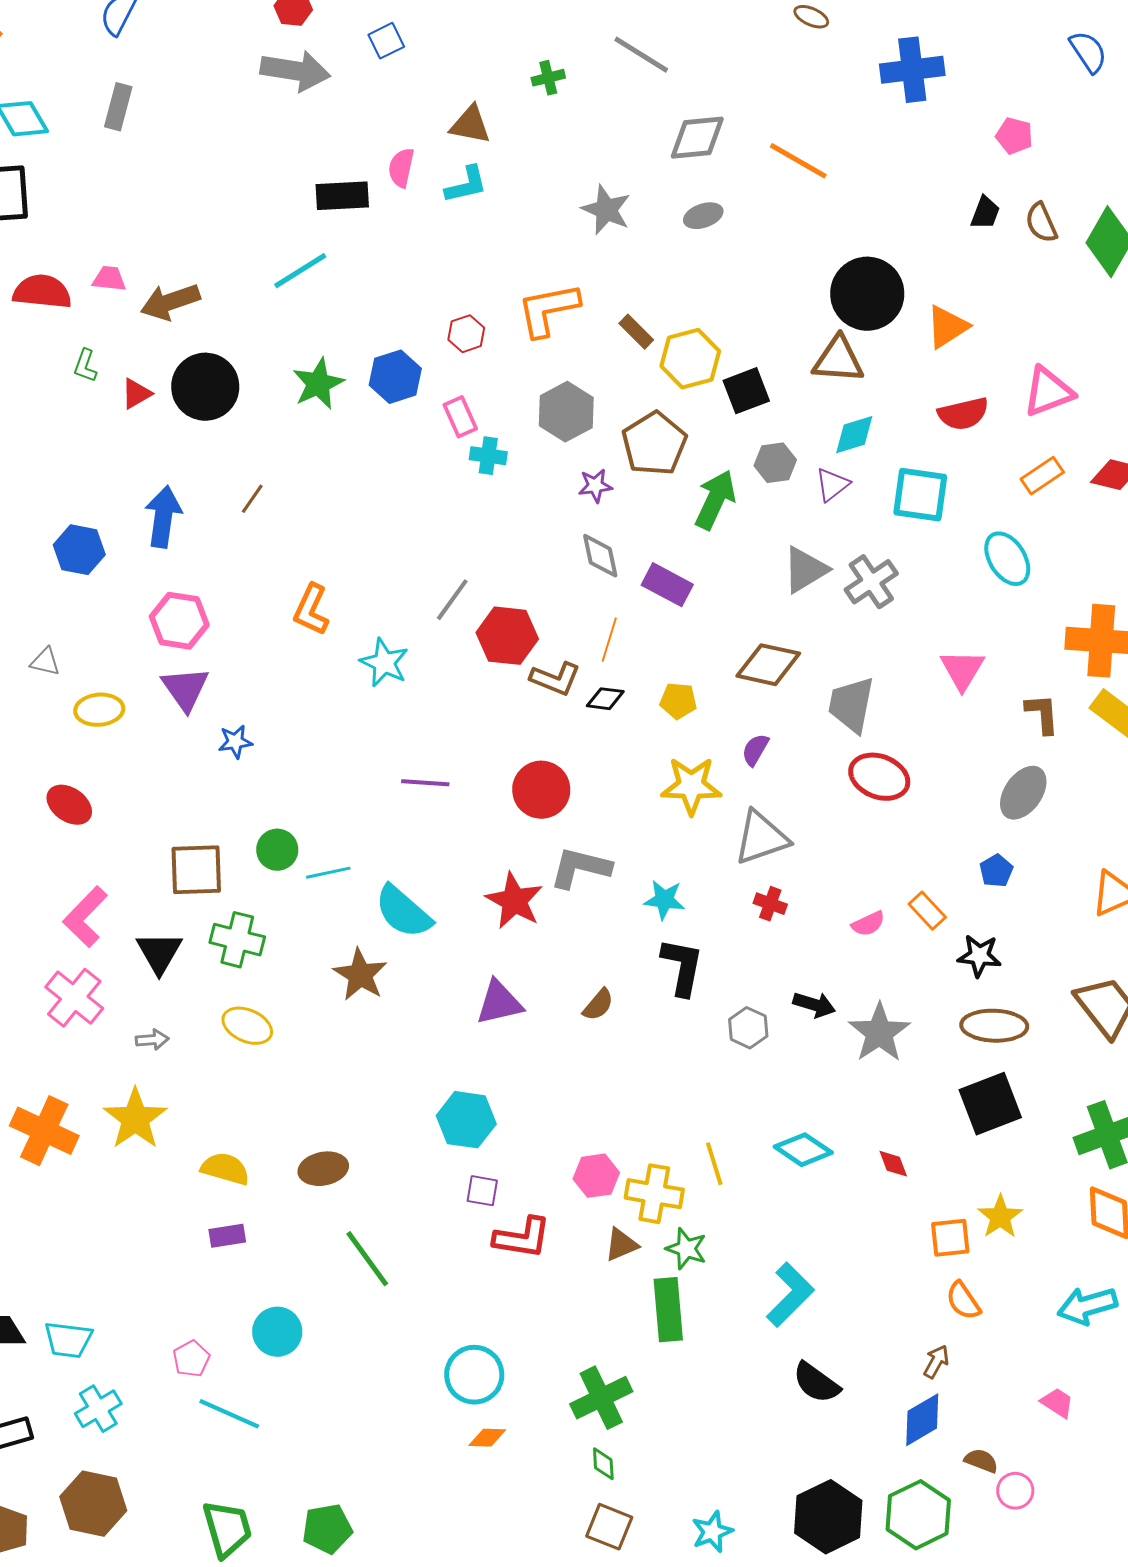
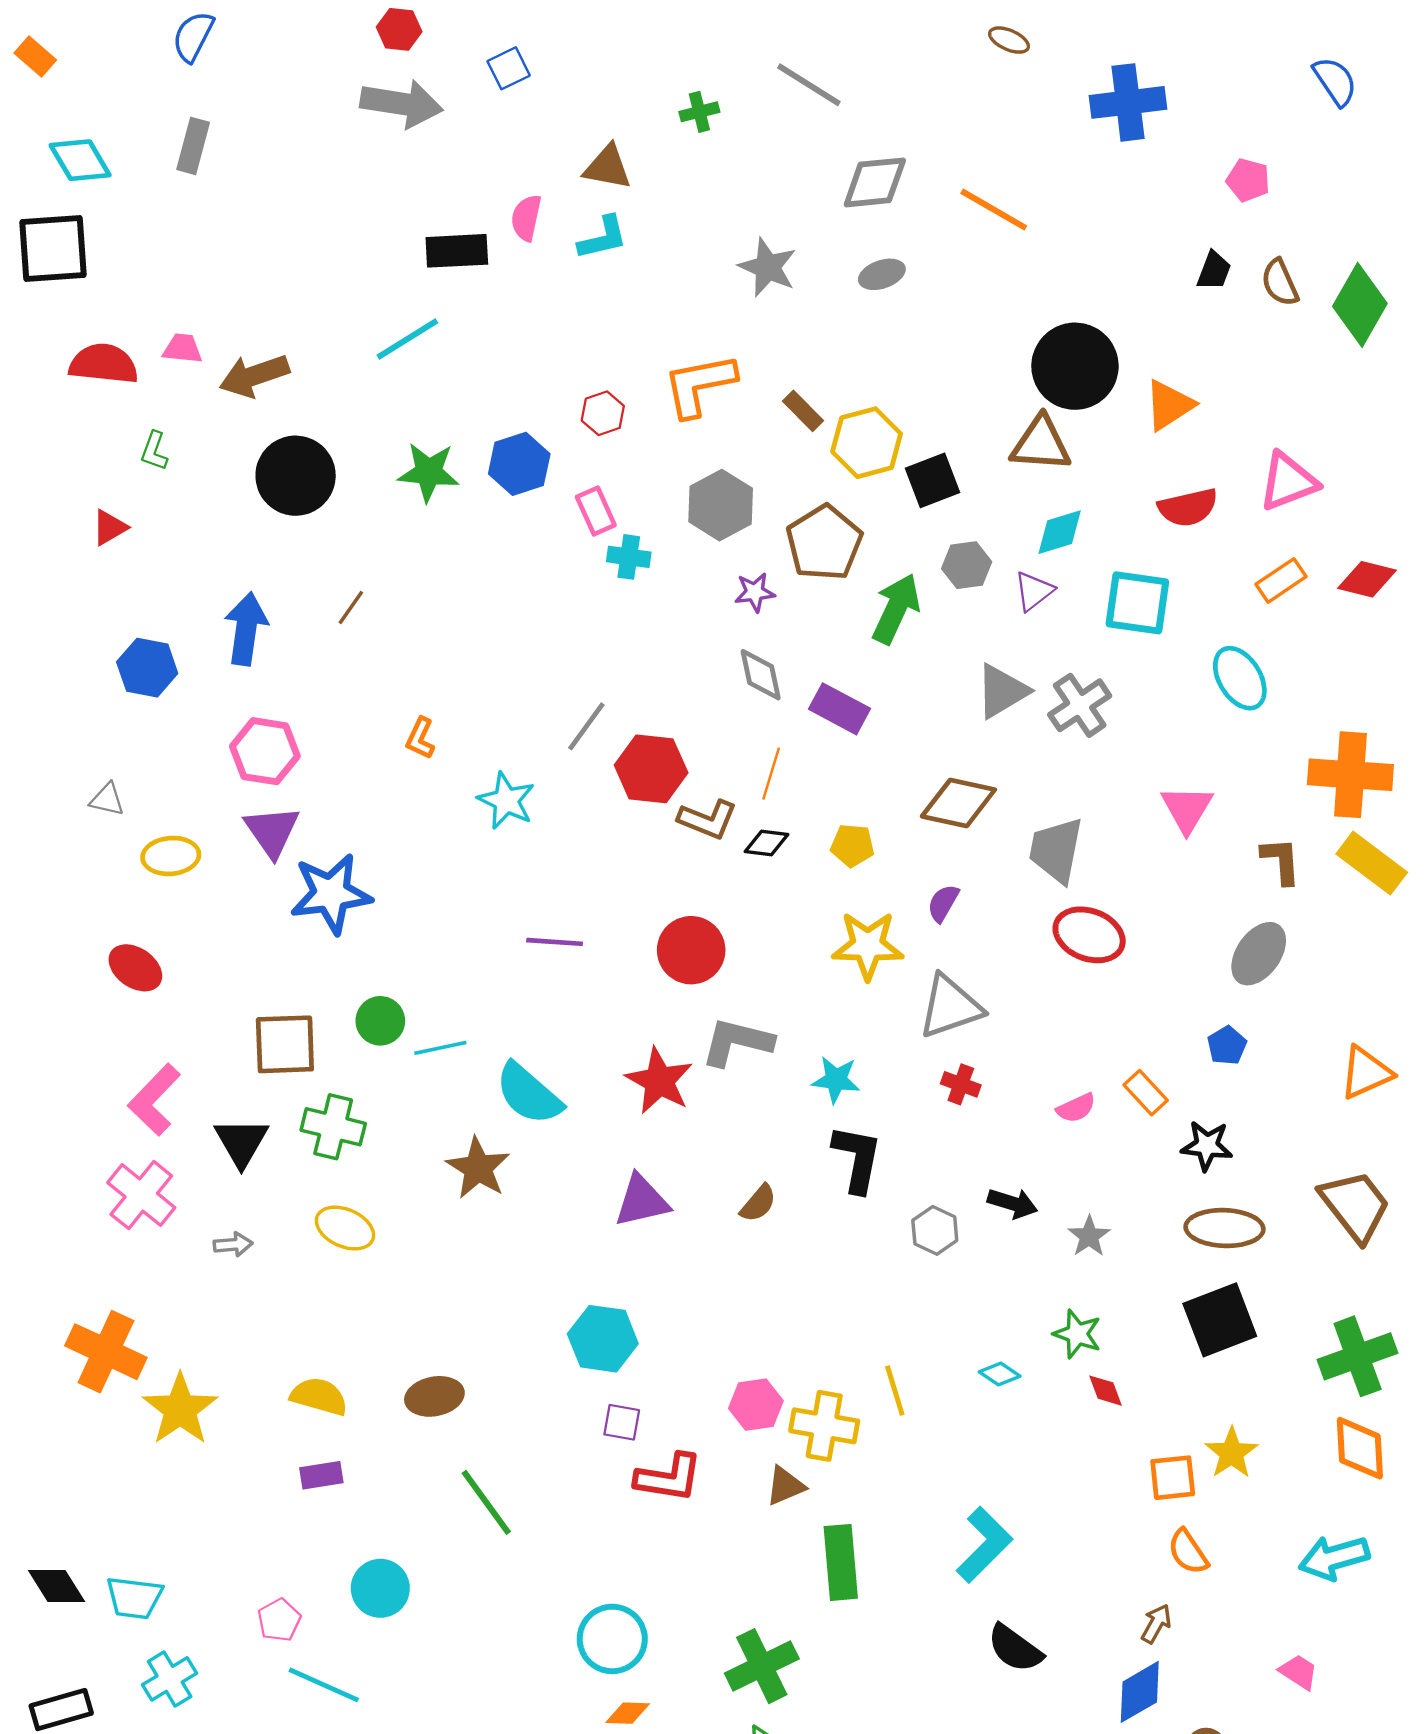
green star: (318, 384) -> (429, 472), turned 30
red triangle: (136, 394) -> (109, 527), moved
orange L-shape: (311, 610) -> (420, 738), size x0.7
blue star: (235, 742) -> (331, 894), size x2.0
gray star: (879, 1033) -> (1089, 1236), size x0.6
yellow star: (135, 1119) -> (180, 1409), moved
cyan diamond: (803, 1150) -> (1000, 1374), size x0.6
green star: (686, 1249) -> (1077, 1334), moved

